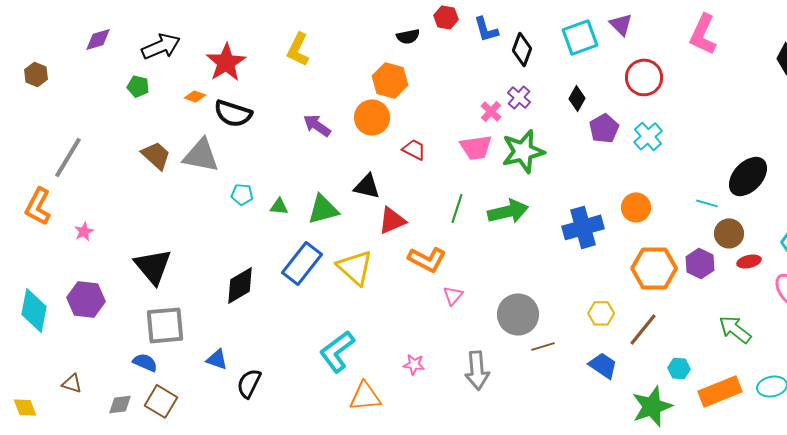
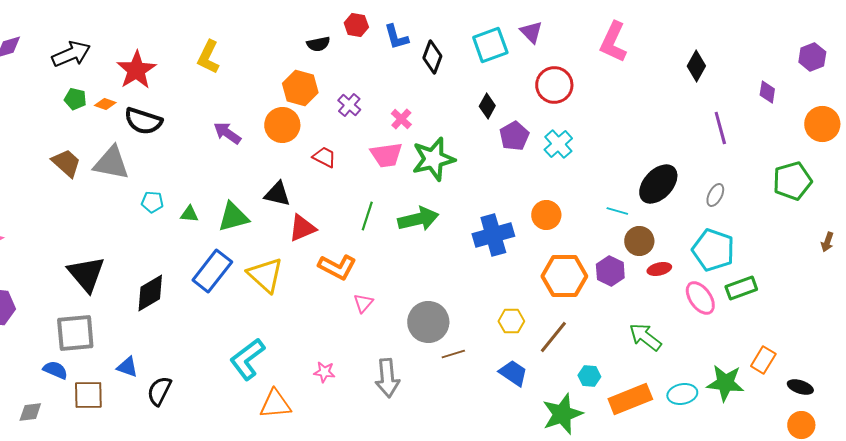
green pentagon: (138, 86) -> (75, 99), moved
purple cross: (519, 97) -> (349, 105), moved
black triangle: (153, 266) -> (86, 274), moved
brown square: (161, 401) -> (88, 395), moved, turned -32

